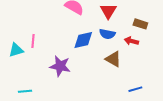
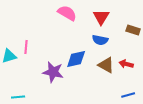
blue diamond: (83, 40) -> (76, 59), moved
red arrow: (131, 41) -> (126, 64), moved

